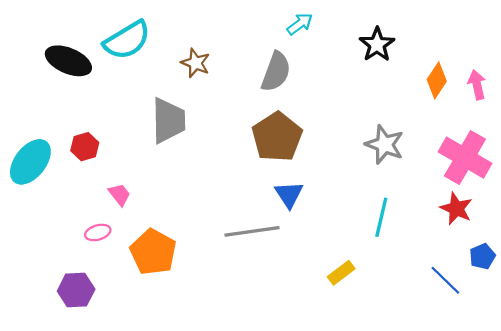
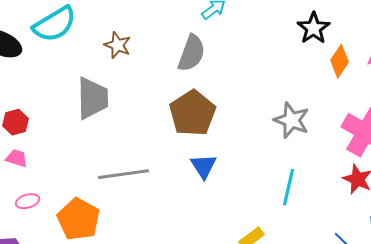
black star: (377, 45) -> (314, 28), moved
pink trapezoid: (120, 194) -> (17, 158), moved, turned -35
gray line: (252, 231) -> (124, 174), moved

